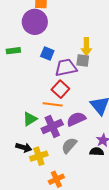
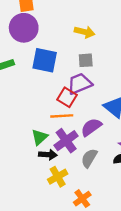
yellow arrow: (86, 47) -> (84, 32), moved, turned -66
blue square: (47, 53) -> (45, 60), size x1.6
purple trapezoid: (66, 68) -> (80, 84), moved
black arrow: (24, 147) -> (48, 155), moved

